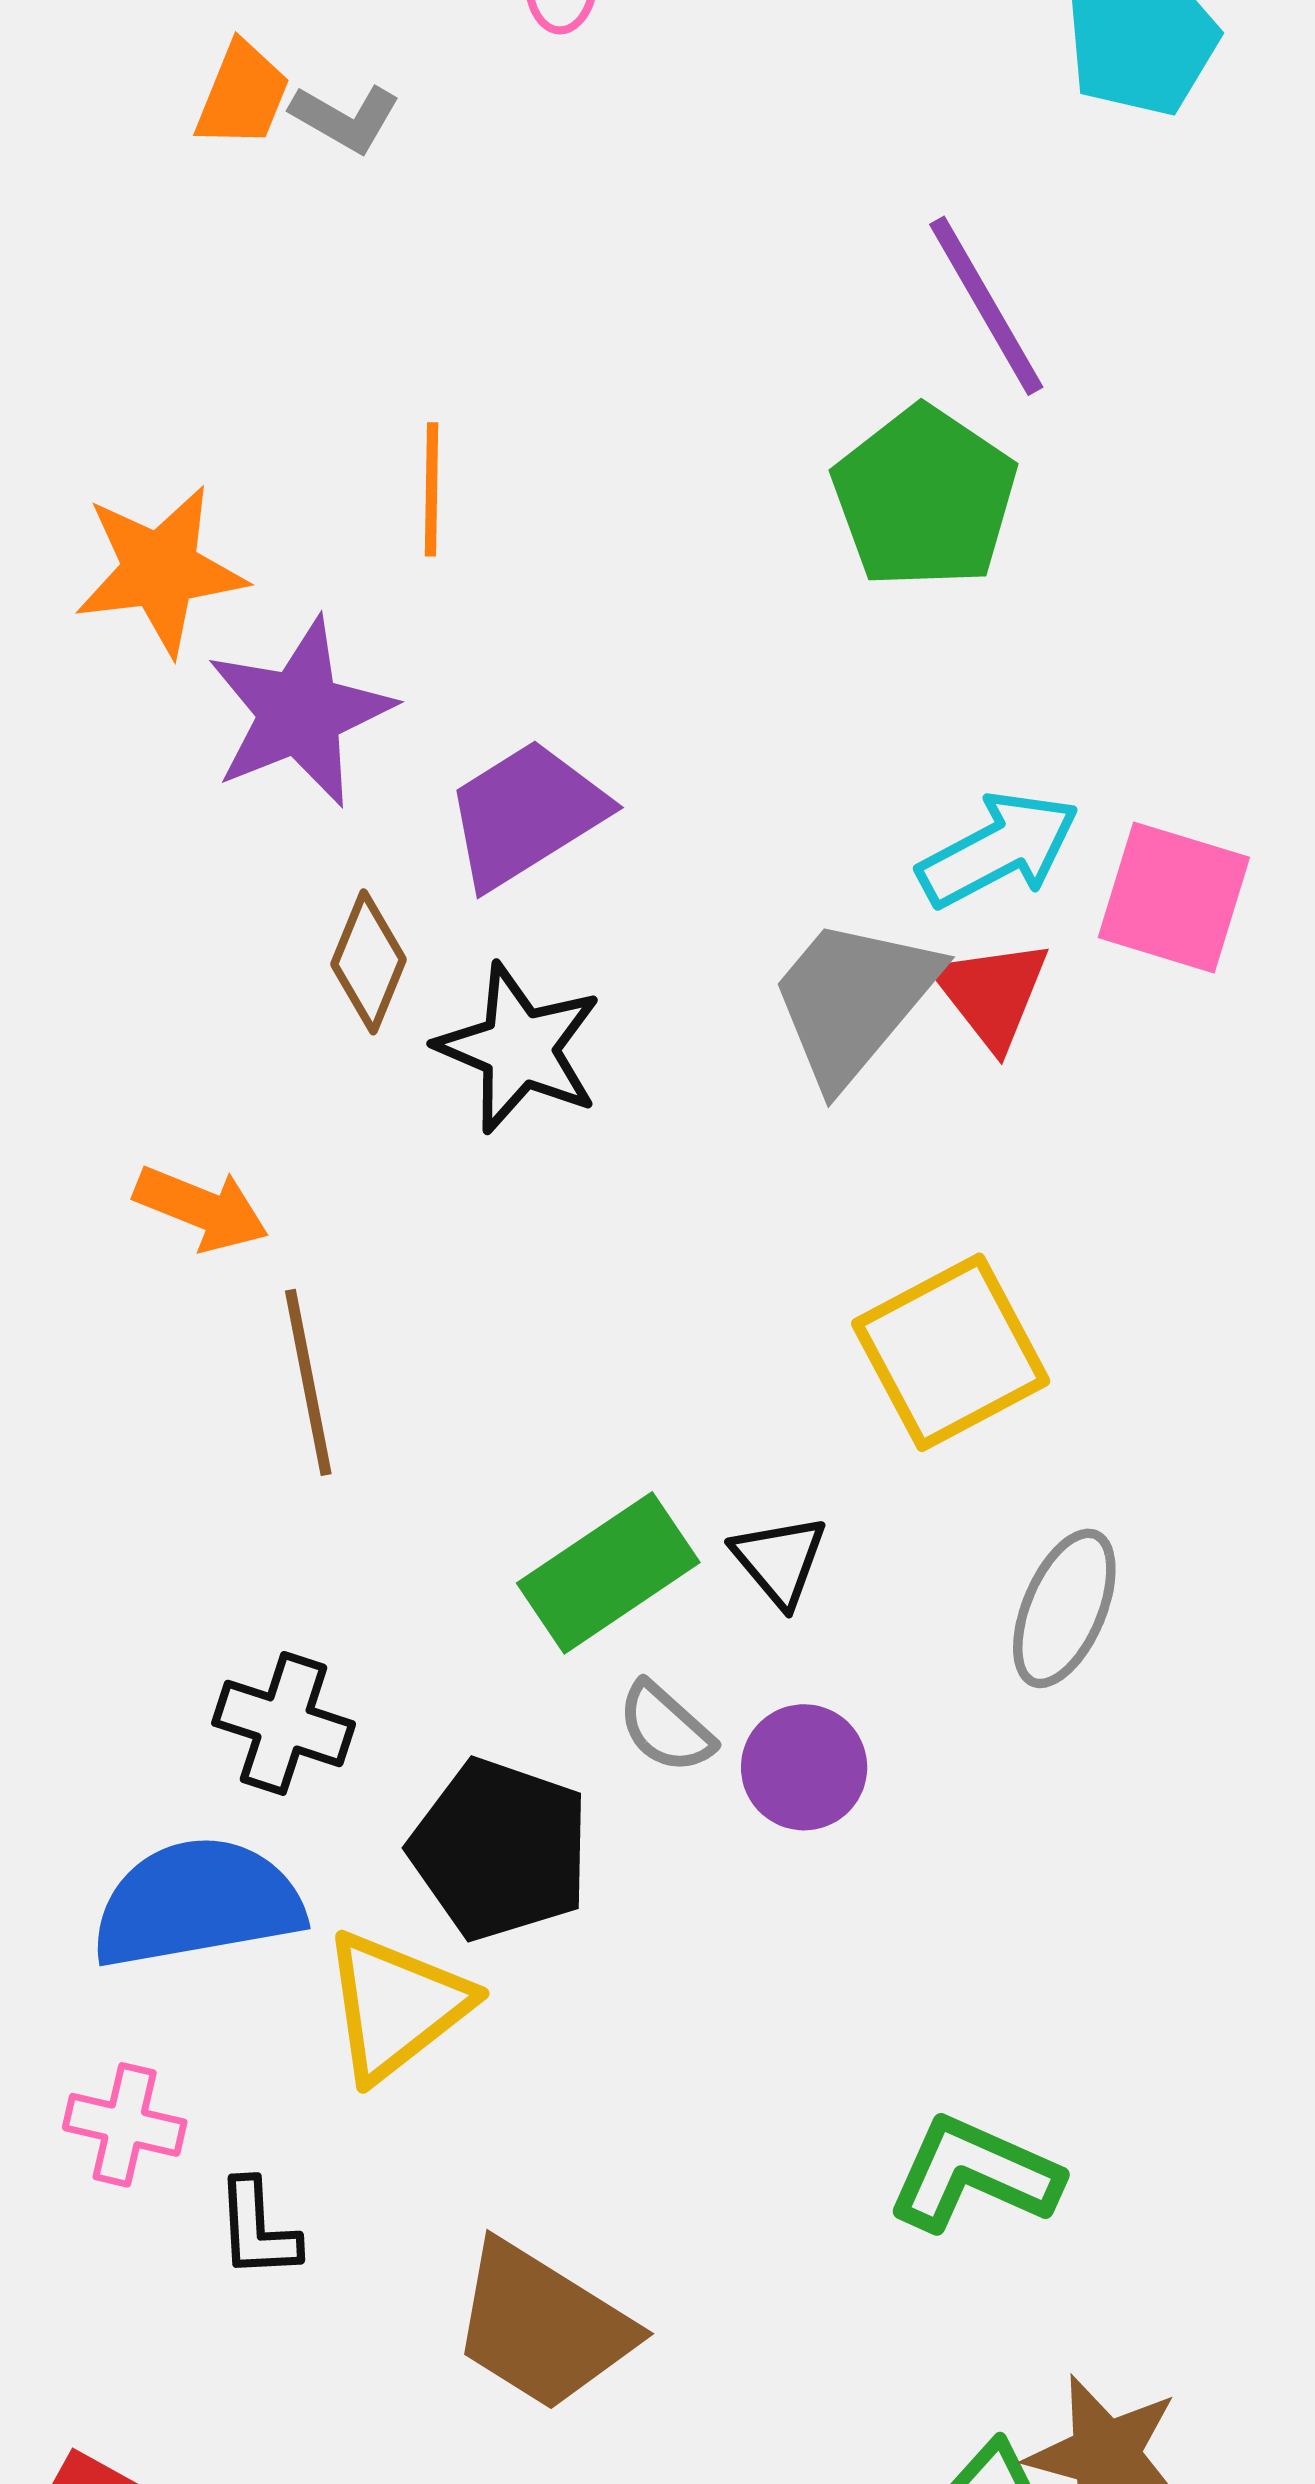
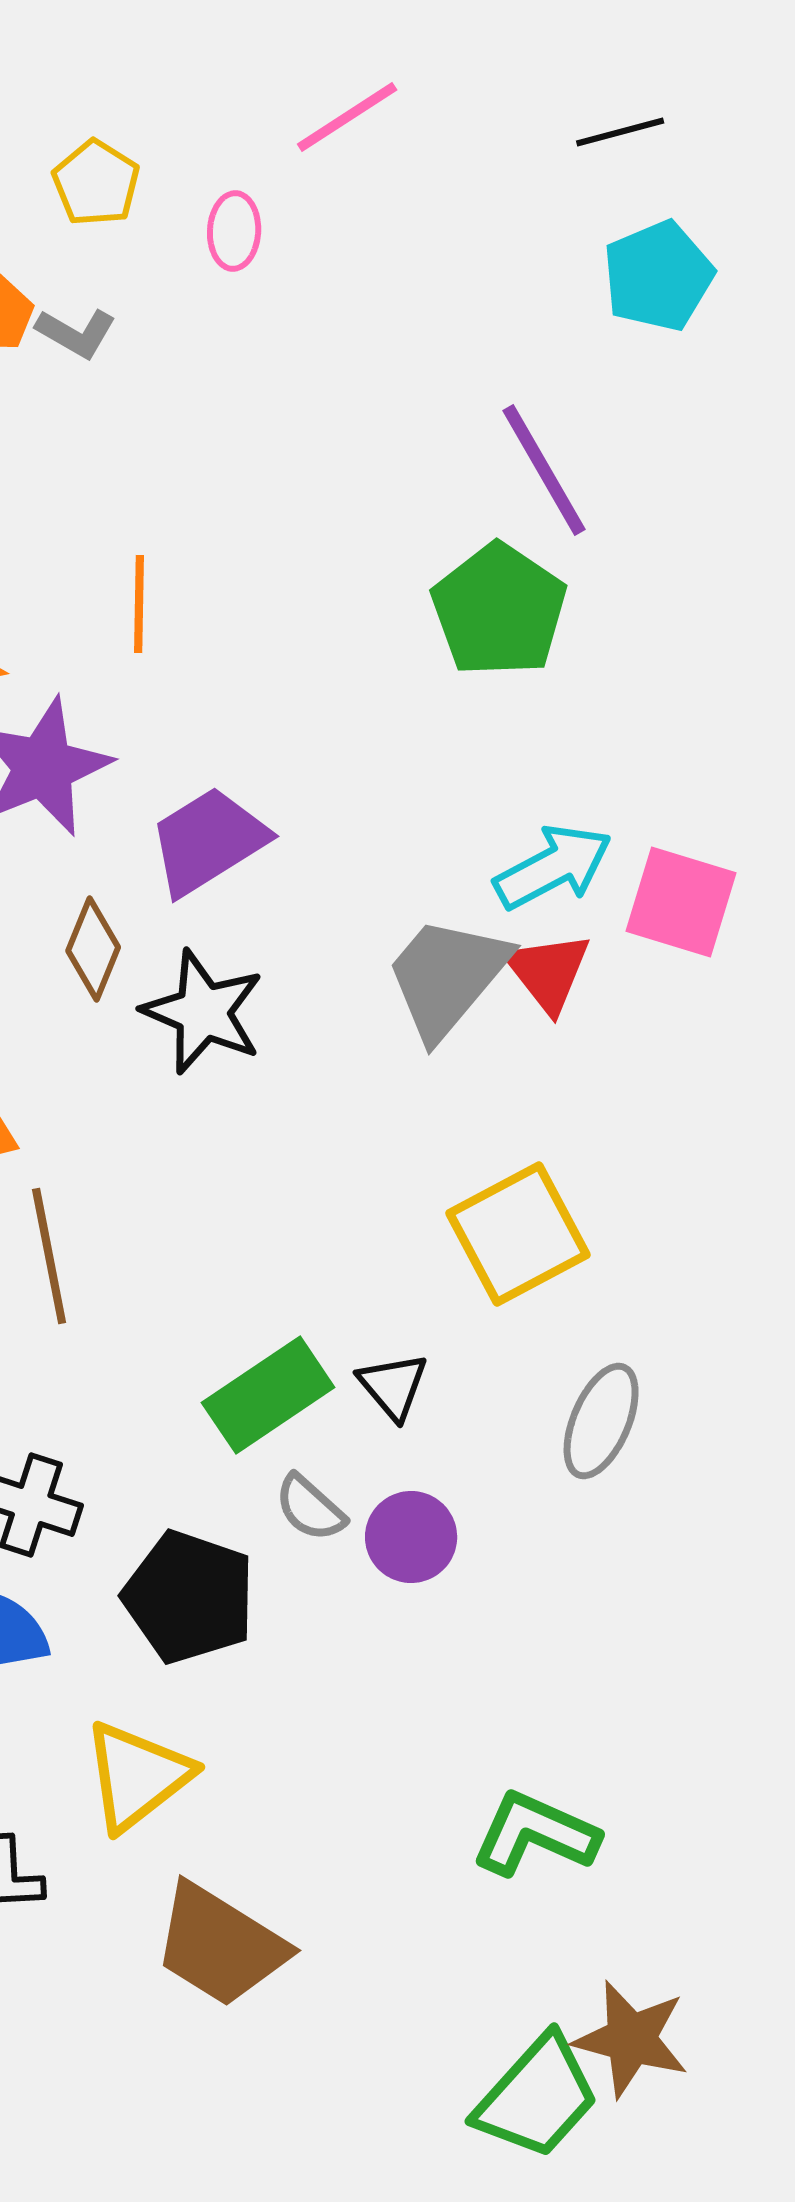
yellow triangle: (396, 2006) -> (137, 1776), moved

